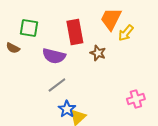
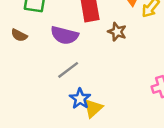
brown semicircle: (13, 48) -> (19, 35), moved

